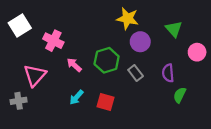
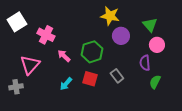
pink circle: (197, 52) -> (157, 45), moved
gray rectangle: (136, 73) -> (117, 76), moved
red square: (105, 102) -> (90, 79), moved

